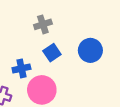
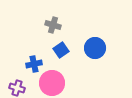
gray cross: (43, 24) -> (53, 25), turned 35

